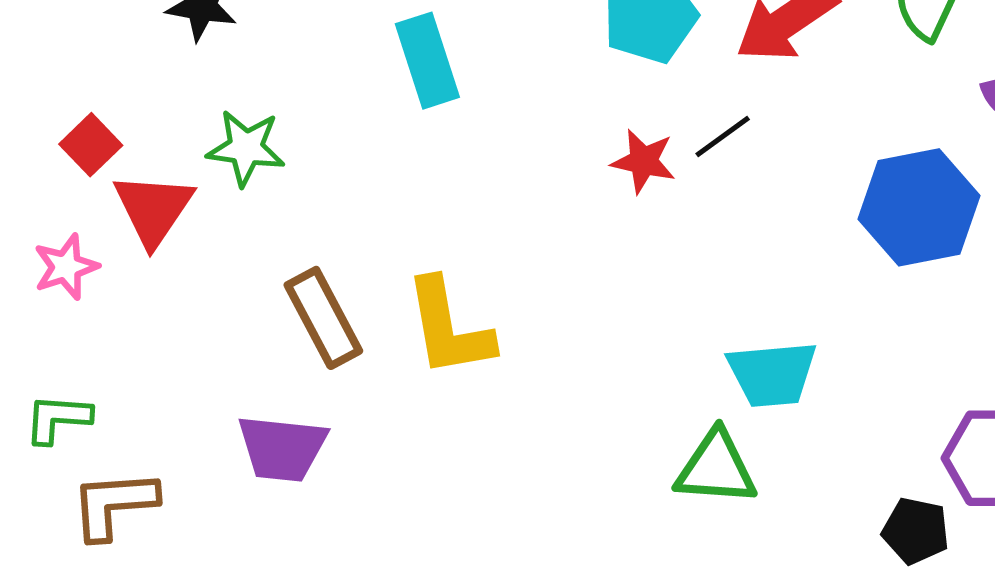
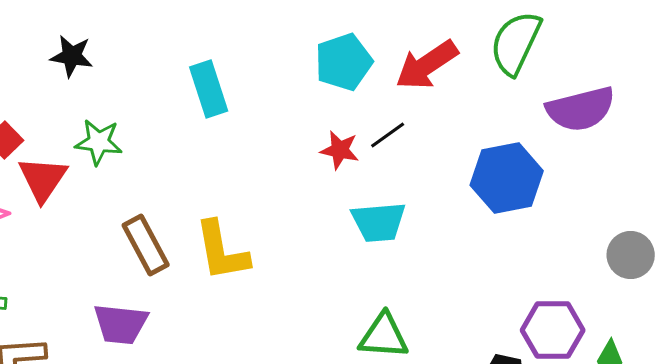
cyan trapezoid: (772, 374) -> (379, 222), moved

